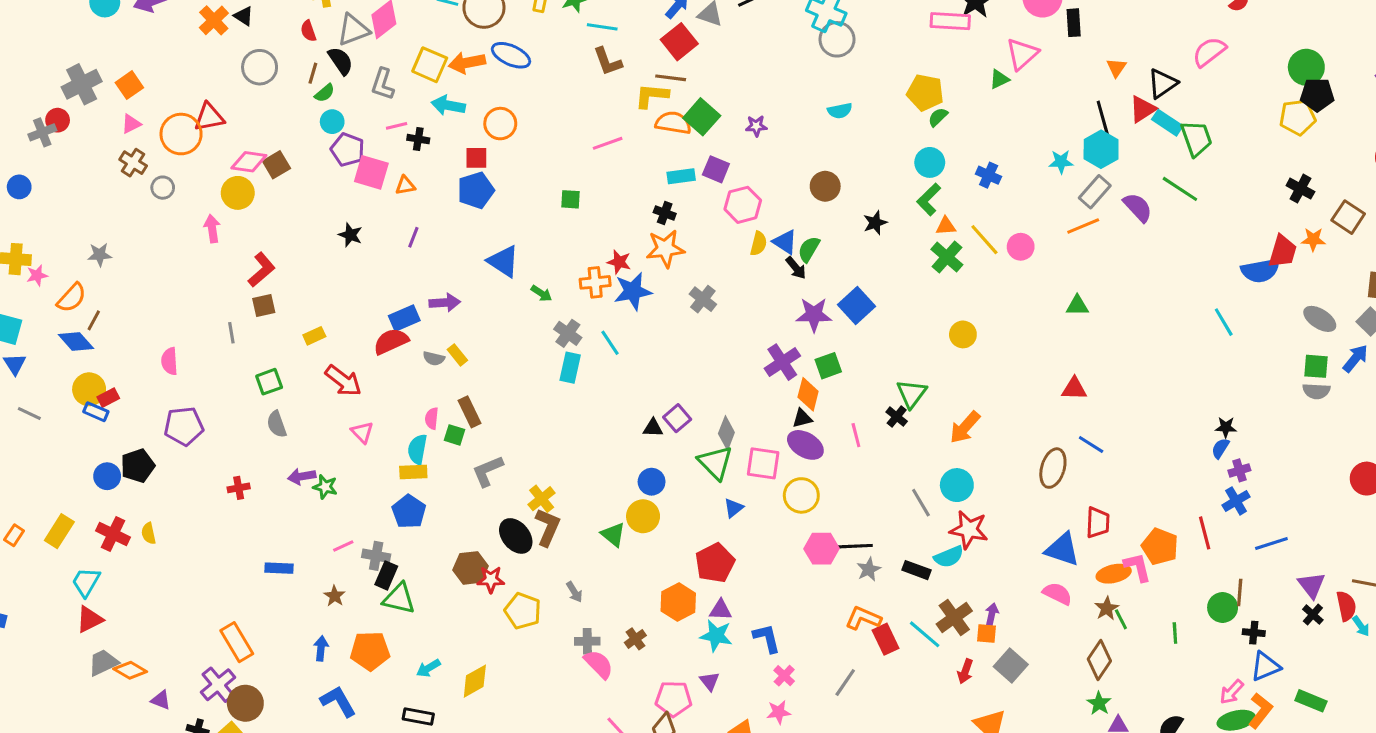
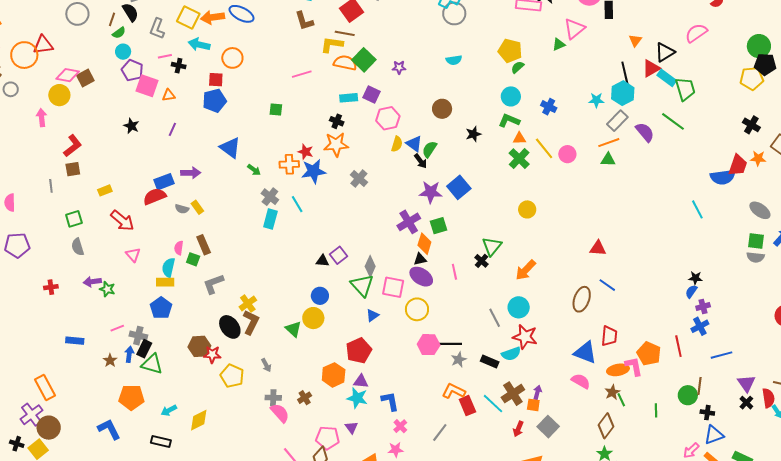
green L-shape: (929, 199) -> (509, 121), turned 65
green triangle: (1077, 306) -> (608, 160), moved
blue arrow: (321, 648) -> (129, 354), moved

